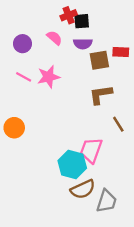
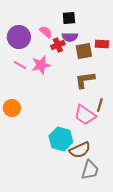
red cross: (69, 15) -> (58, 45), moved
purple circle: (22, 44) -> (19, 37), size x1.5
brown line: (118, 124) -> (100, 105), turned 48
pink trapezoid: (91, 150) -> (85, 115), moved, turned -75
brown semicircle: (83, 189) -> (80, 150), moved

